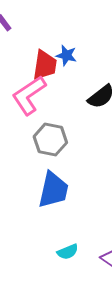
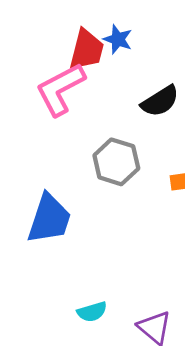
gray hexagon: (50, 140) -> (116, 162), moved
blue trapezoid: (53, 190) -> (49, 219), moved

